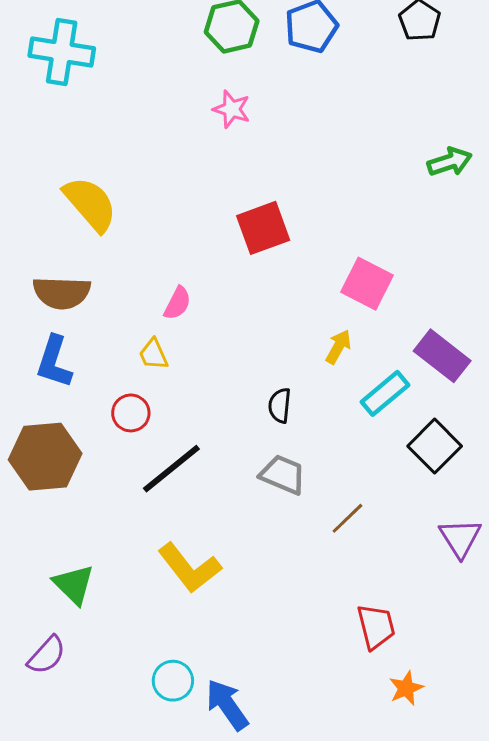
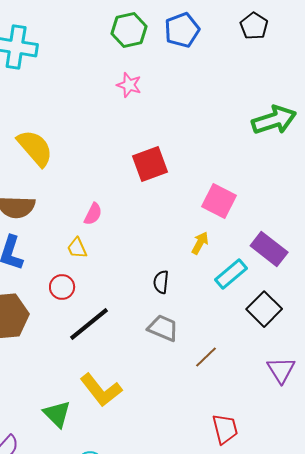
green arrow: (450, 162) -> (274, 120), size x1.5
green triangle: (74, 584) -> (57, 414), moved

